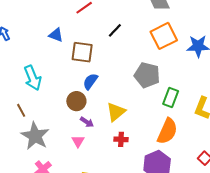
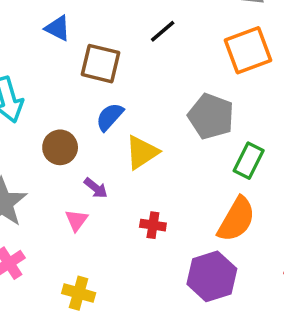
brown circle: (76, 101) -> (60, 147), moved
yellow triangle: (116, 112) -> (142, 152), moved

